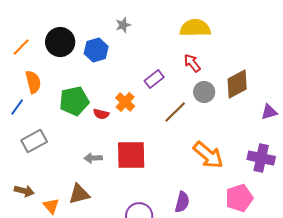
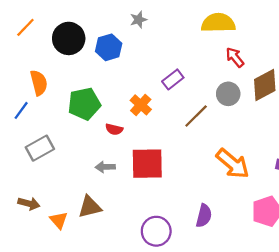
orange line: (21, 47) -> (25, 27), moved
red arrow: (192, 63) -> (235, 57), moved
red semicircle: (101, 114) -> (114, 129), moved

